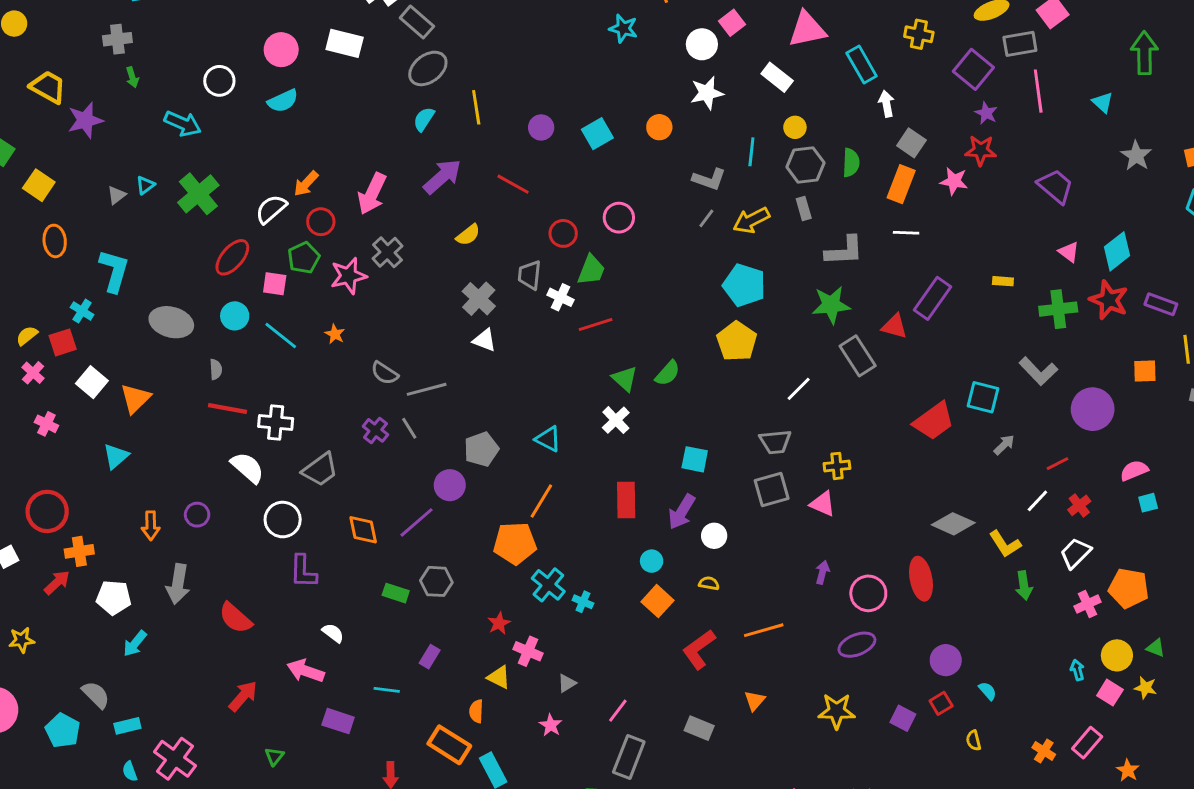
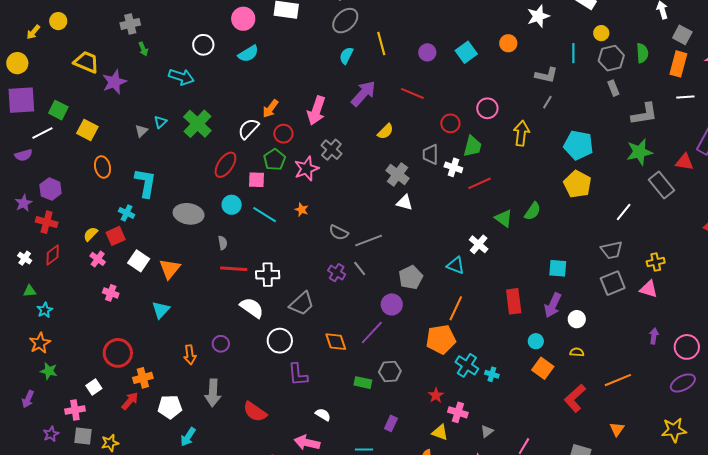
yellow arrow: (751, 220) -> (521, 133), moved, turned 130
white cross: (616, 420) -> (479, 244), moved

